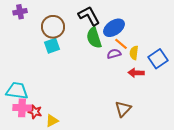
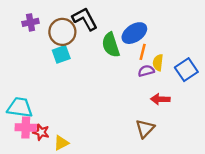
purple cross: (20, 12) -> (30, 22), moved
black L-shape: (89, 16) -> (85, 19), moved
orange line: (121, 44) -> (143, 52), turned 64
purple semicircle: (114, 54) -> (146, 71), moved
red arrow: (136, 73) -> (160, 99), moved

